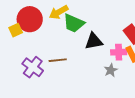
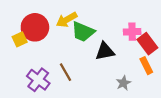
pink cross: (119, 52) -> (132, 32), moved
brown line: (58, 60) -> (66, 72), turned 66

